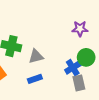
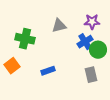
gray triangle: (36, 56) -> (59, 26), moved
blue cross: (73, 68) -> (85, 42), moved

